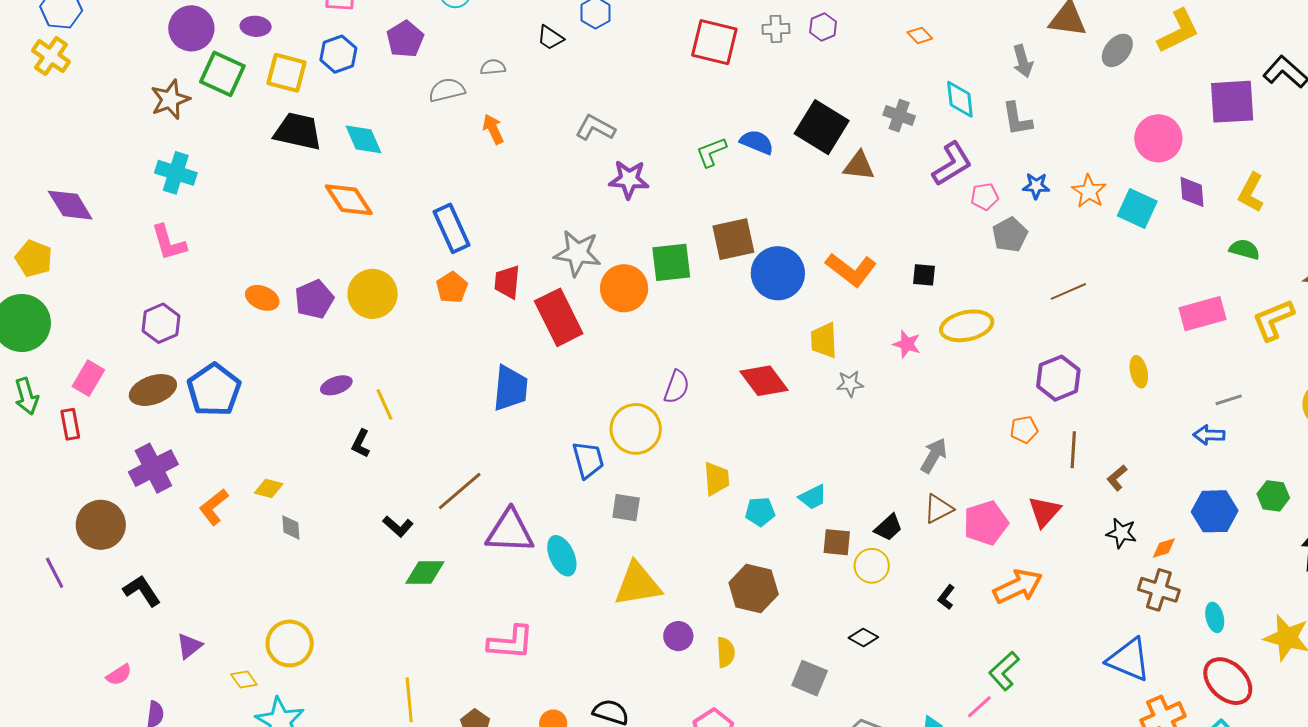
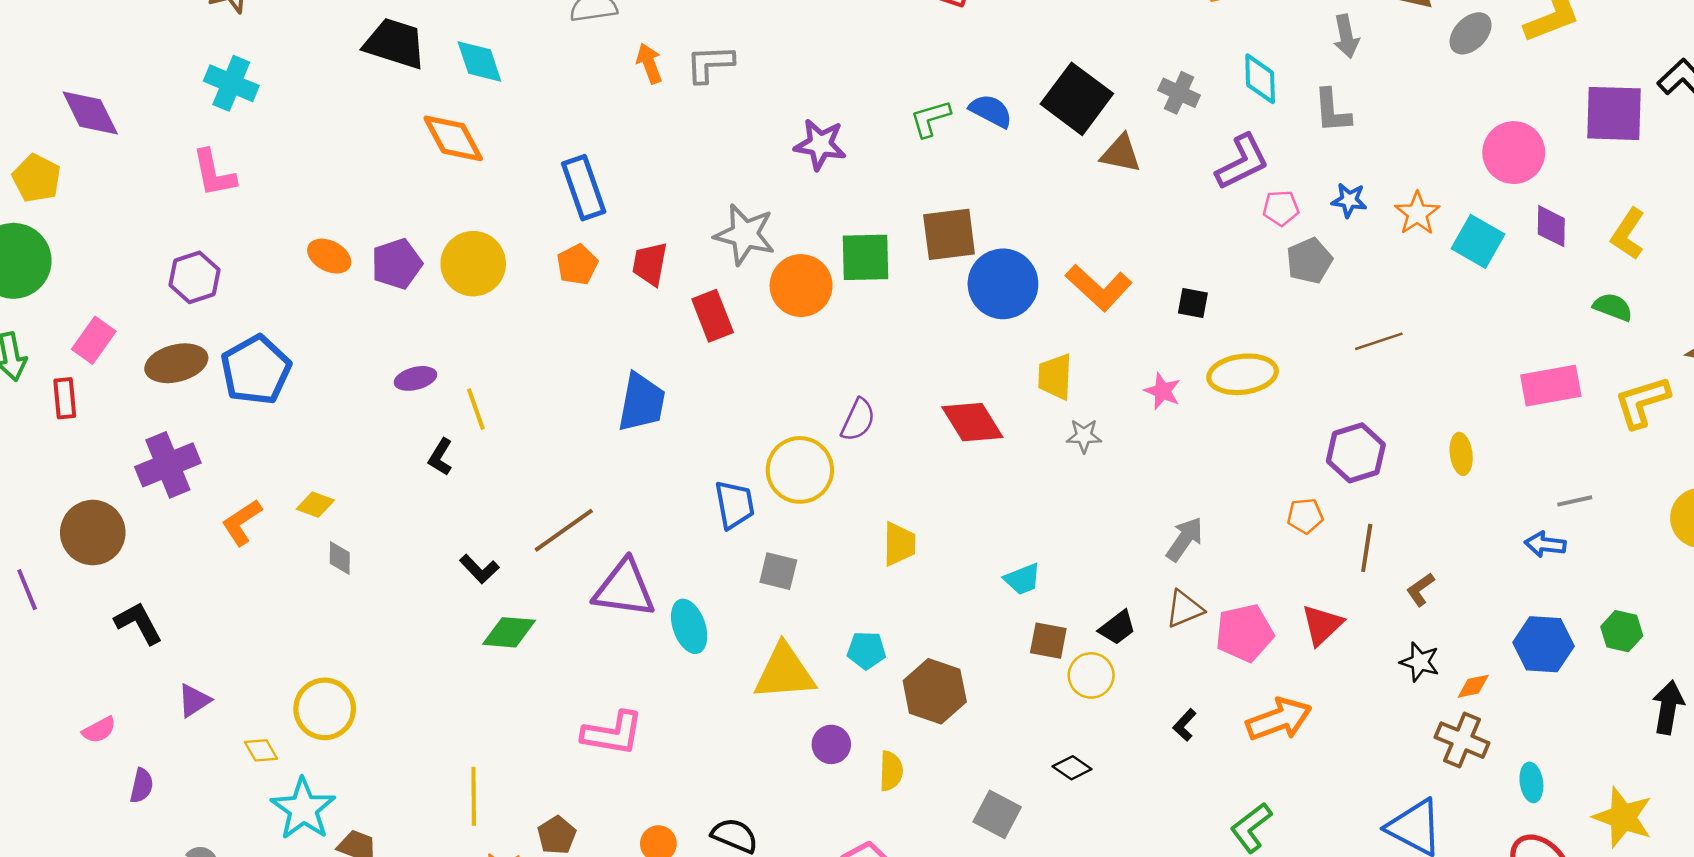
gray L-shape: (595, 128) -> (710, 64), moved, turned -36
red rectangle: (559, 317) -> (713, 316), size x0.7
cyan pentagon: (760, 512) -> (866, 650), moved

